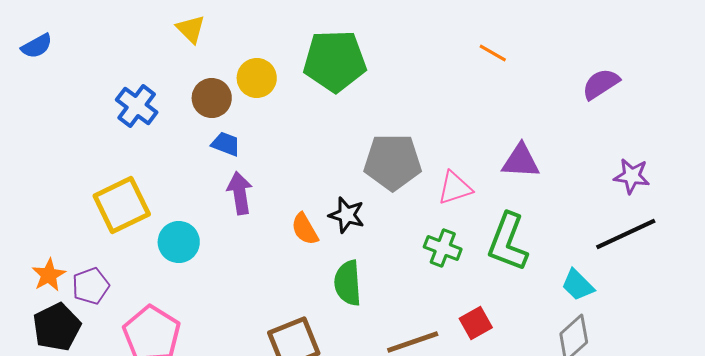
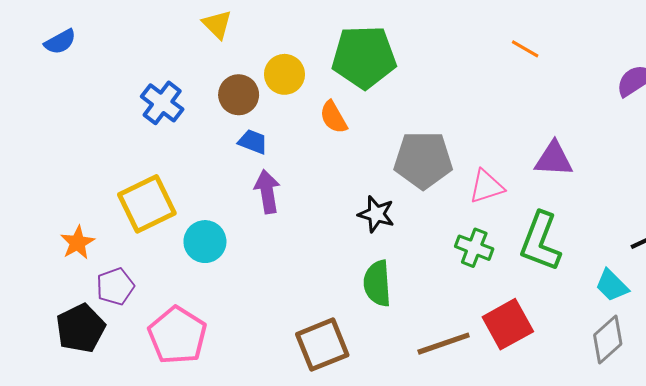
orange semicircle: (305, 229) -> (333, 117), moved
orange star: (49, 275) -> (77, 243), moved
red square: (476, 323) -> (508, 324), size x1.5

